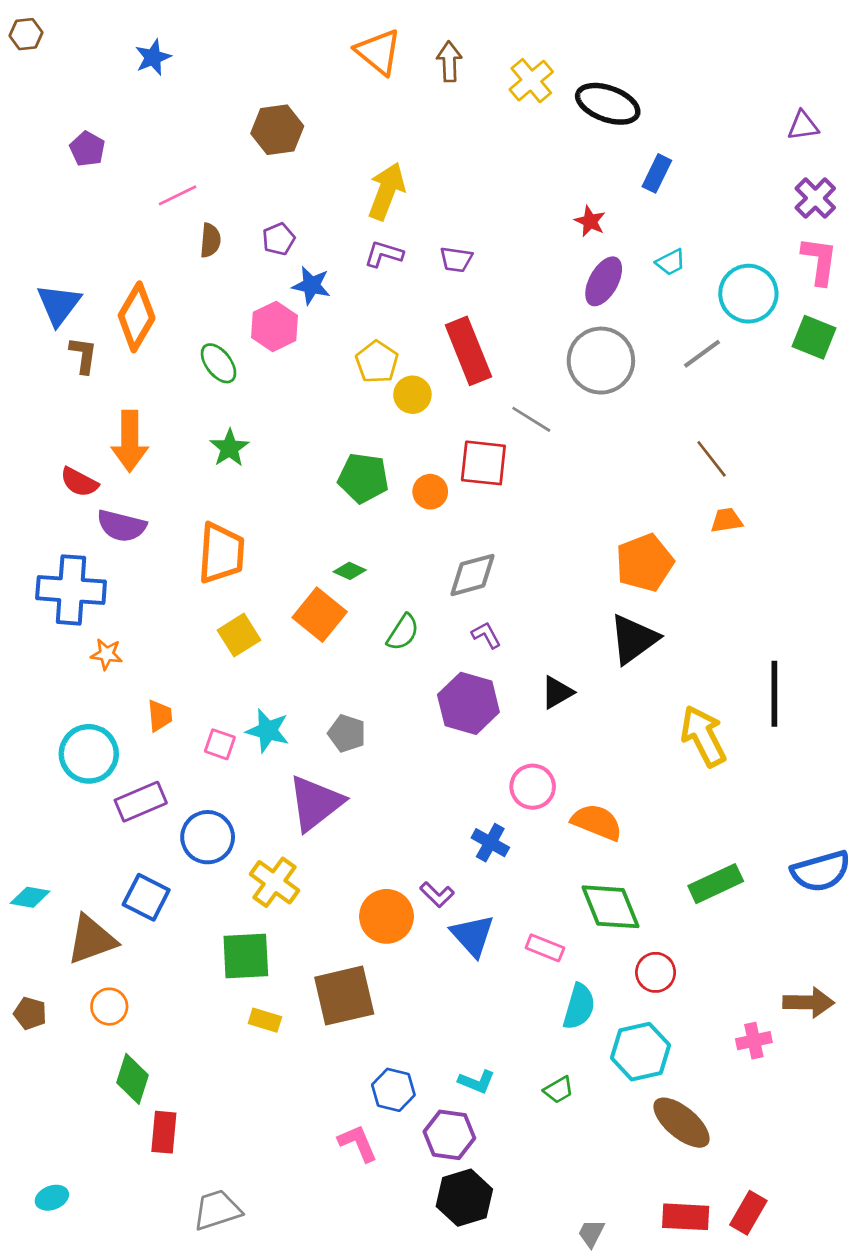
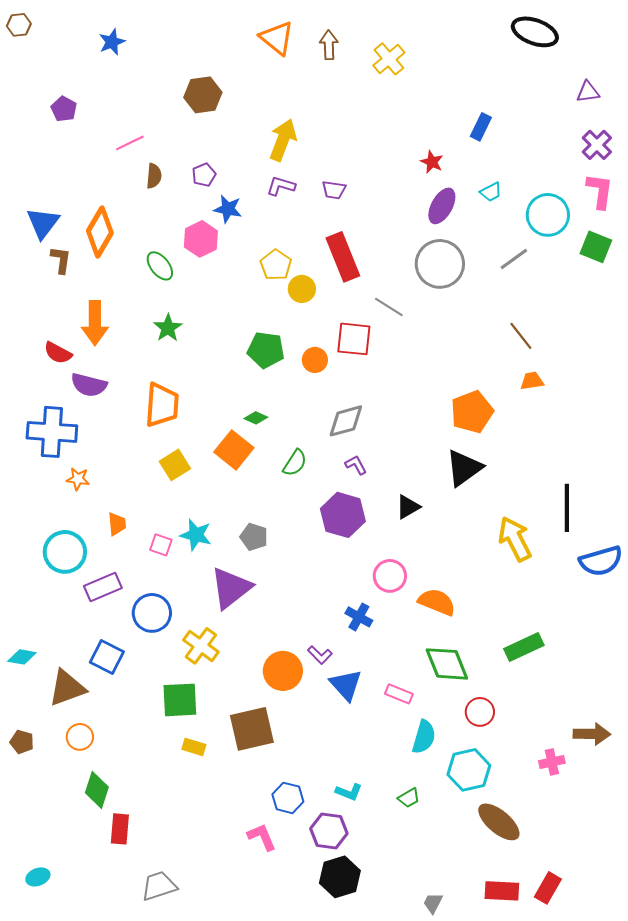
black ellipse: (608, 104) -> (535, 32), moved
blue semicircle: (821, 871) -> (601, 561), moved

